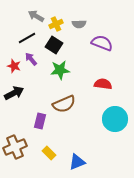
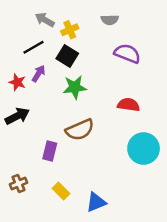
gray semicircle: (79, 24) -> (110, 20), moved
purple arrow: (31, 59) -> (38, 74), turned 72
brown cross: (15, 147) -> (18, 184), size x0.6

